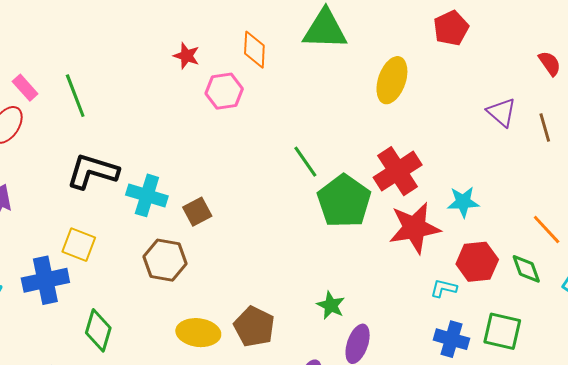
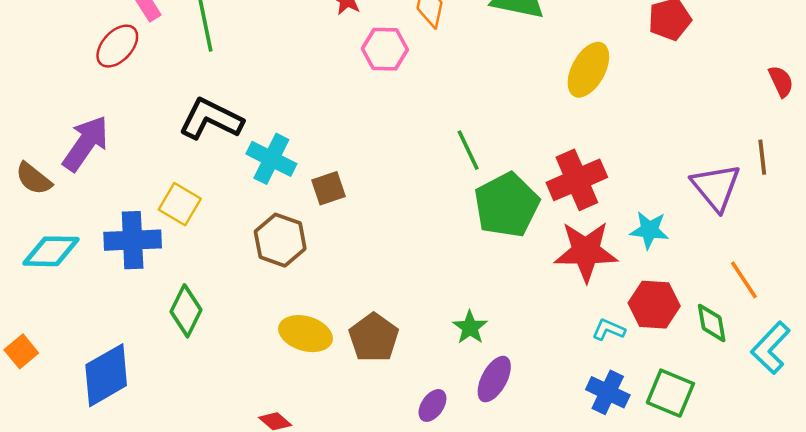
purple triangle: (502, 112) -> (716, 187), moved, size x1.4

